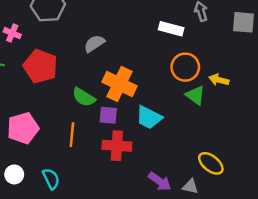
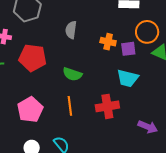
gray semicircle: (94, 44) -> (71, 30), turned -36
orange cross: (119, 84) -> (108, 42), moved, size x0.6
purple square: (108, 115) -> (128, 49), moved

